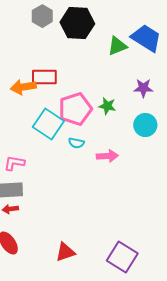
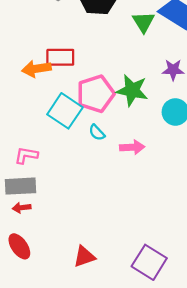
green triangle: (117, 46) -> (144, 22), turned -40
green star: (107, 106) -> (132, 90), size x1.6
cyan semicircle: (76, 143) -> (97, 132), turned 35

